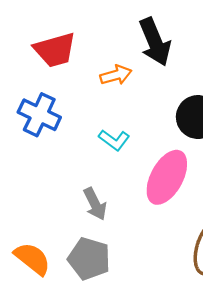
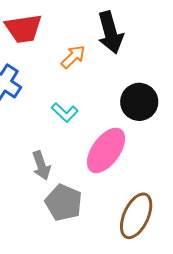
orange arrow: (116, 75) -> (73, 57), turned -36
gray pentagon: (89, 259) -> (64, 203), moved

